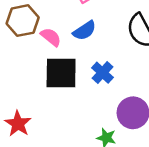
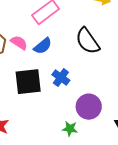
pink semicircle: (51, 37) -> (19, 43), moved

